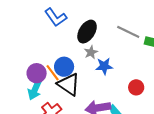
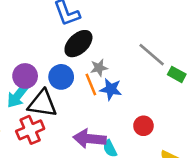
black ellipse: (87, 32) -> (78, 44), moved
orange line: (53, 73) -> (91, 85), moved
black triangle: (69, 84) -> (42, 104), moved, turned -40

